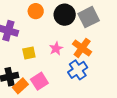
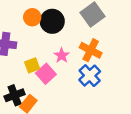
black circle: (65, 15) -> (52, 21), moved
pink square: (39, 81) -> (46, 74), moved

